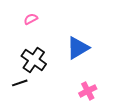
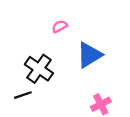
pink semicircle: (31, 19) -> (60, 26), moved

